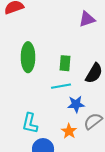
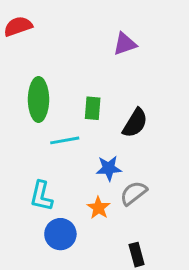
cyan line: (61, 86) -> (65, 140), moved

